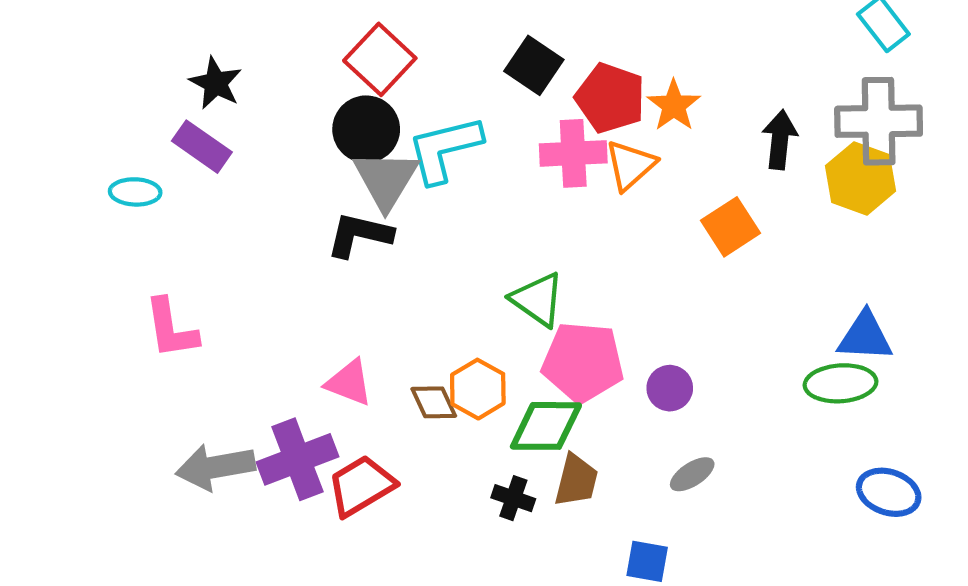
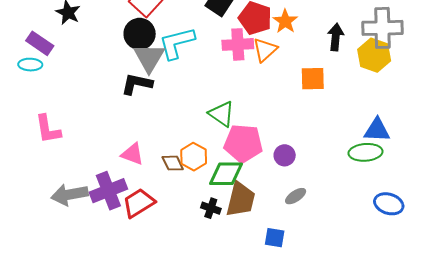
purple rectangle: (202, 147) -> (40, 43), moved
orange square: (730, 227) -> (313, 79), turned 32
brown trapezoid: (576, 480) -> (241, 199), size x1.4

